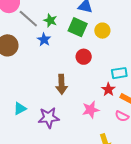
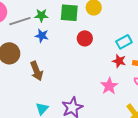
gray line: (28, 19) -> (20, 21), turned -40
brown arrow: (62, 84) -> (37, 71), moved

